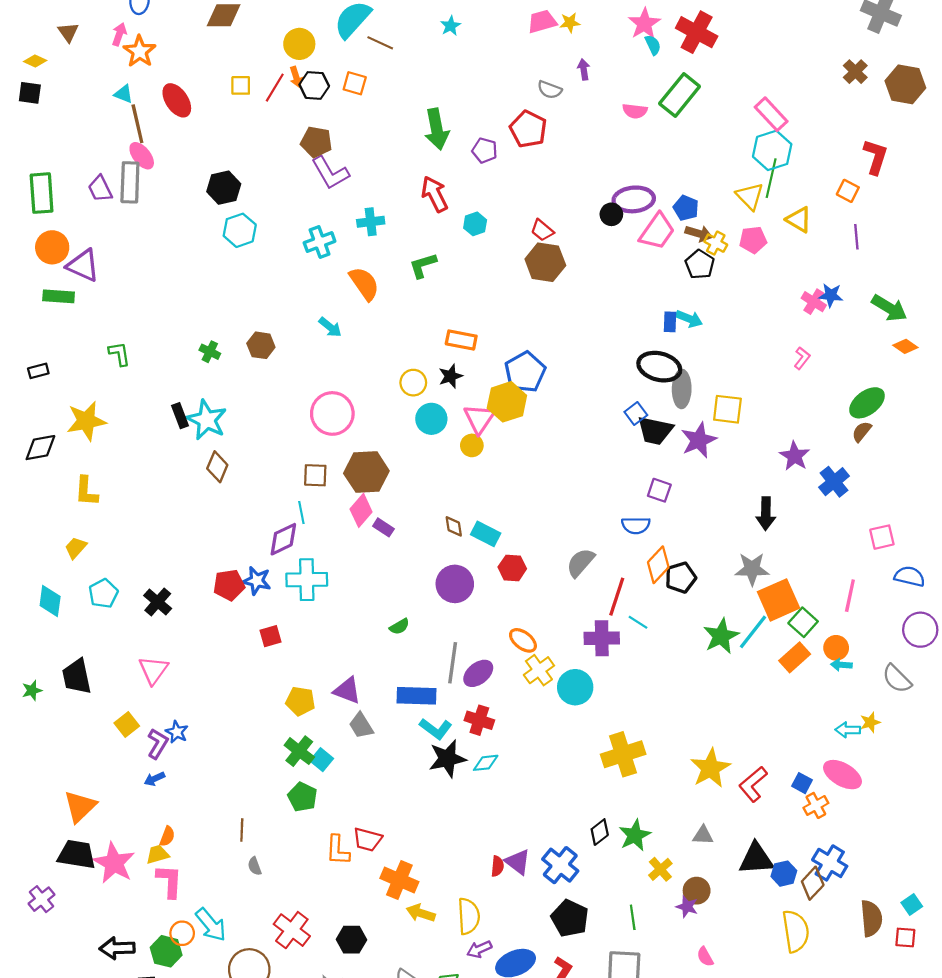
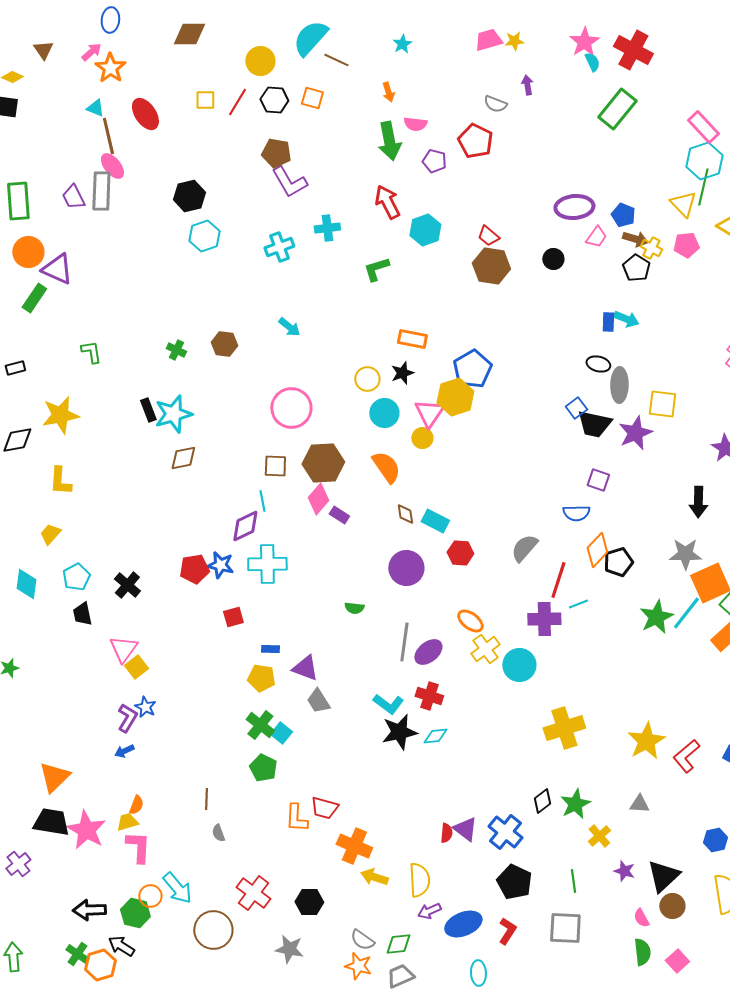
pink arrow: (119, 34) -> (91, 52), turned 30
orange arrow: (296, 77) -> (388, 92), moved
pink semicircle: (635, 111) -> (415, 124), moved
black circle: (611, 214) -> (553, 259), moved
cyan hexagon: (475, 224) -> (425, 230), size x1.4
pink trapezoid: (657, 231) -> (596, 237), size x0.6
orange semicircle: (364, 284) -> (386, 467), moved
green rectangle: (59, 296) -> (34, 298), turned -60
black ellipse: (659, 367) -> (598, 364), size x0.6
cyan star: (207, 420) -> (173, 414), turned 30
brown diamond: (217, 467) -> (183, 458), turned 56
cyan line: (638, 622) -> (578, 604), turned -54
green semicircle: (399, 627) -> (354, 608), turned 36
black trapezoid: (77, 677) -> (82, 614), moved, size x0.7
blue rectangle: (416, 696) -> (270, 649), moved, size x0.5
yellow square: (127, 724) -> (136, 667), moved
black triangle: (756, 859) -> (663, 876), moved, turned -39
brown circle: (697, 891) -> (672, 906), moved

